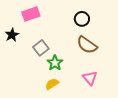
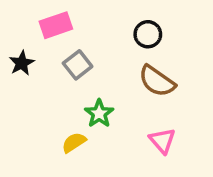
gray square: (41, 48) -> (78, 65), moved
yellow semicircle: (52, 84) -> (74, 142), moved

